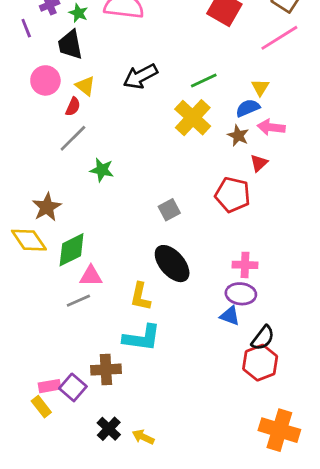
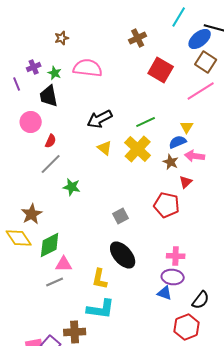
yellow triangle: (85, 86) -> (105, 148), moved
black semicircle: (263, 338) -> (201, 300), moved

